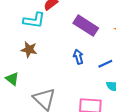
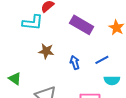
brown star: (29, 50) -> (46, 51), moved
blue arrow: (78, 57) -> (75, 63), moved

